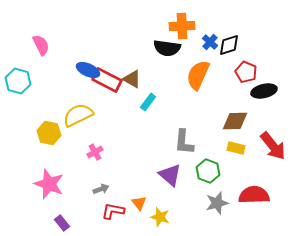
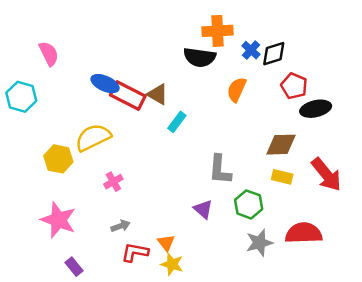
orange semicircle: (198, 75) -> (237, 90), size x0.7
purple triangle: (170, 175) -> (203, 209), size x0.7
yellow star: (160, 217) -> (172, 264), moved

